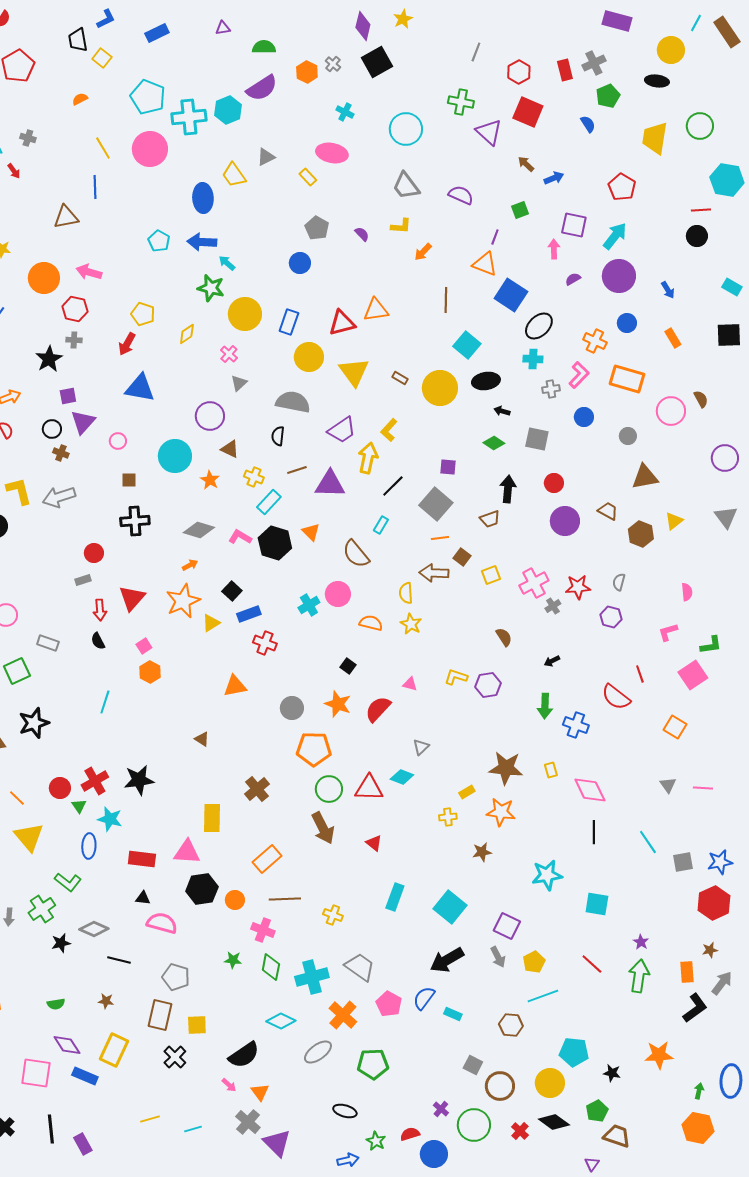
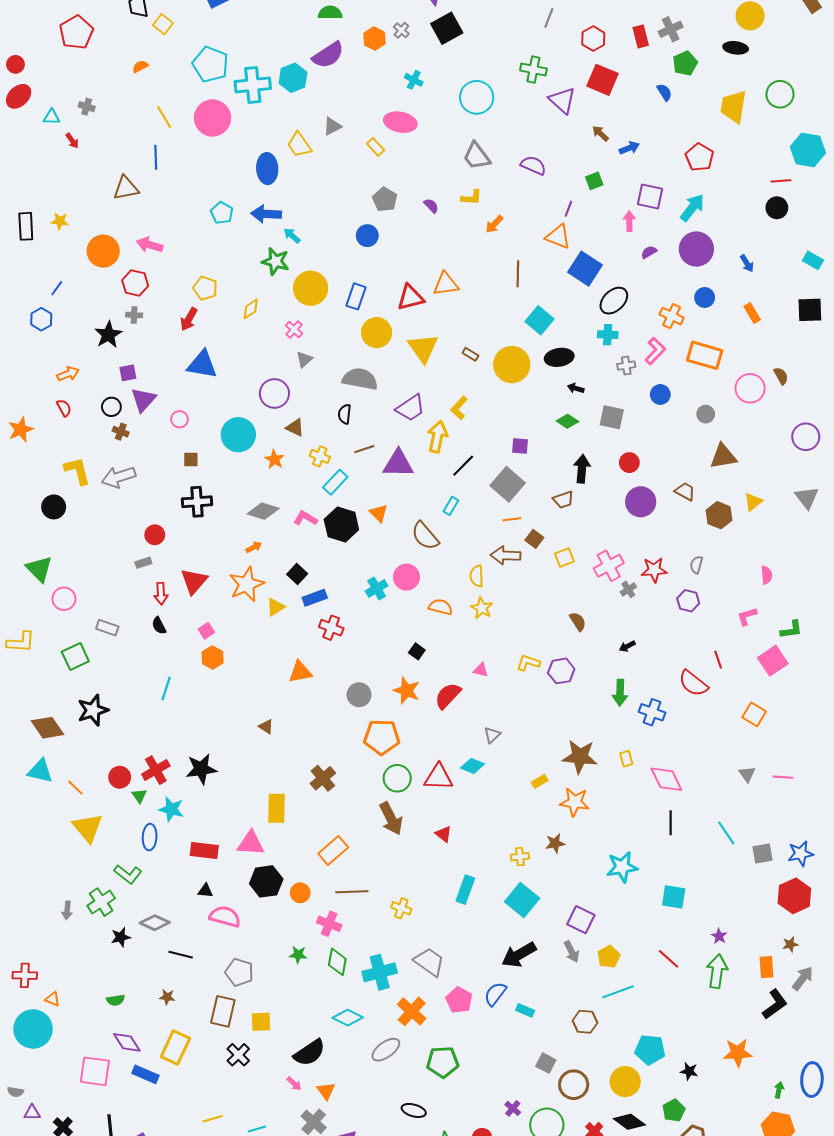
yellow cross: (448, 817) -> (520, 857), moved

